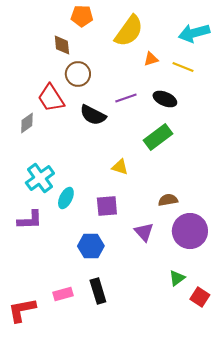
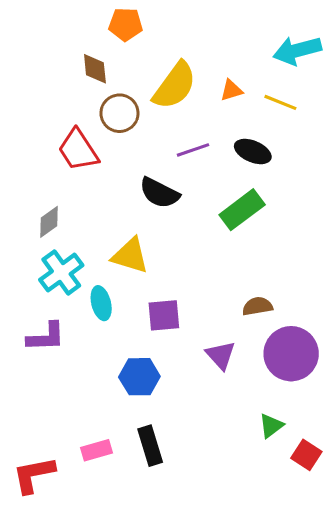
yellow semicircle: (129, 31) -> (175, 86), moved
black semicircle: (93, 115) -> (159, 193), moved
gray diamond: (27, 123) -> (49, 222), moved
yellow triangle: (120, 167) -> (130, 256), moved, size x1.5
cyan ellipse: (66, 198) -> (101, 303), turned -40

